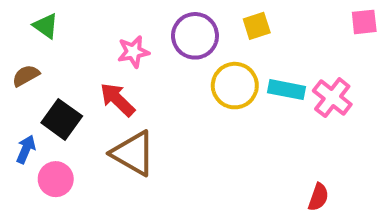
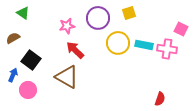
pink square: (364, 22) -> (181, 29), moved, turned 32
pink cross: (332, 98) -> (167, 49), turned -30
red arrow: (117, 100) -> (75, 50), moved

